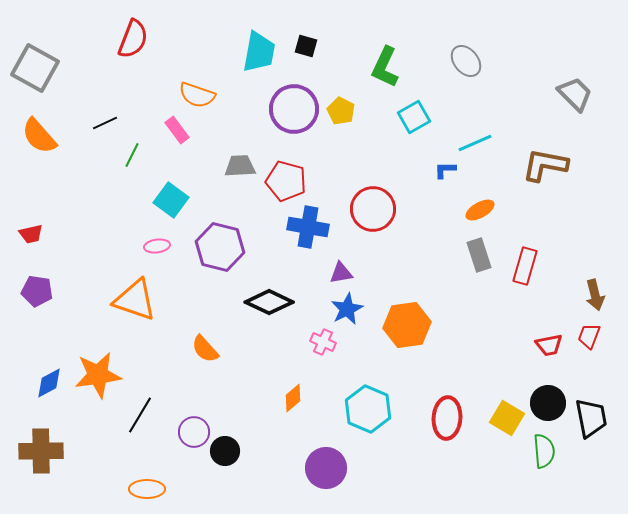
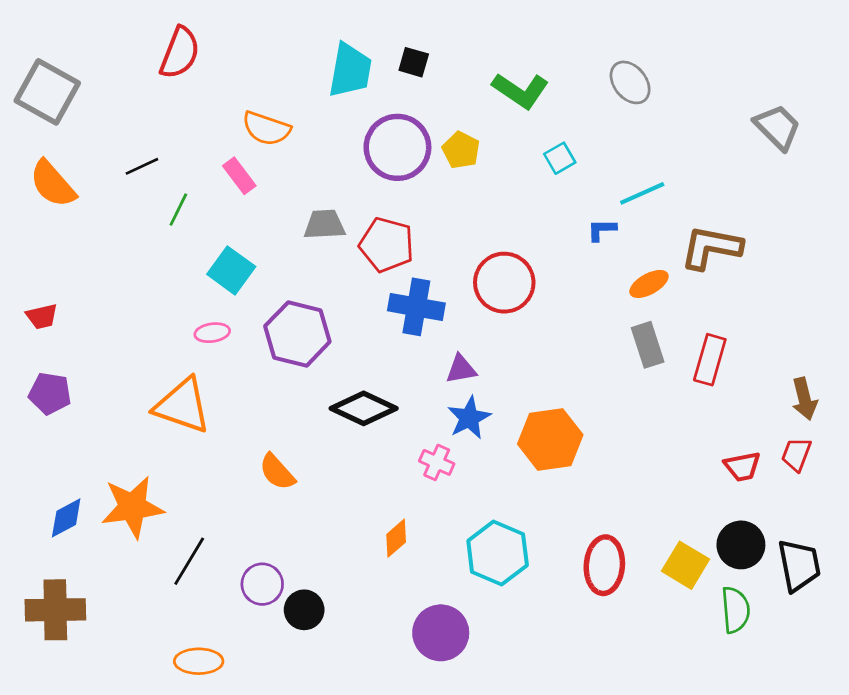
green L-shape: (385, 67) -> (521, 91), turned -81
cyan square: (414, 117) -> (560, 158), size x0.7
brown L-shape: (545, 165) -> (711, 247), moved

